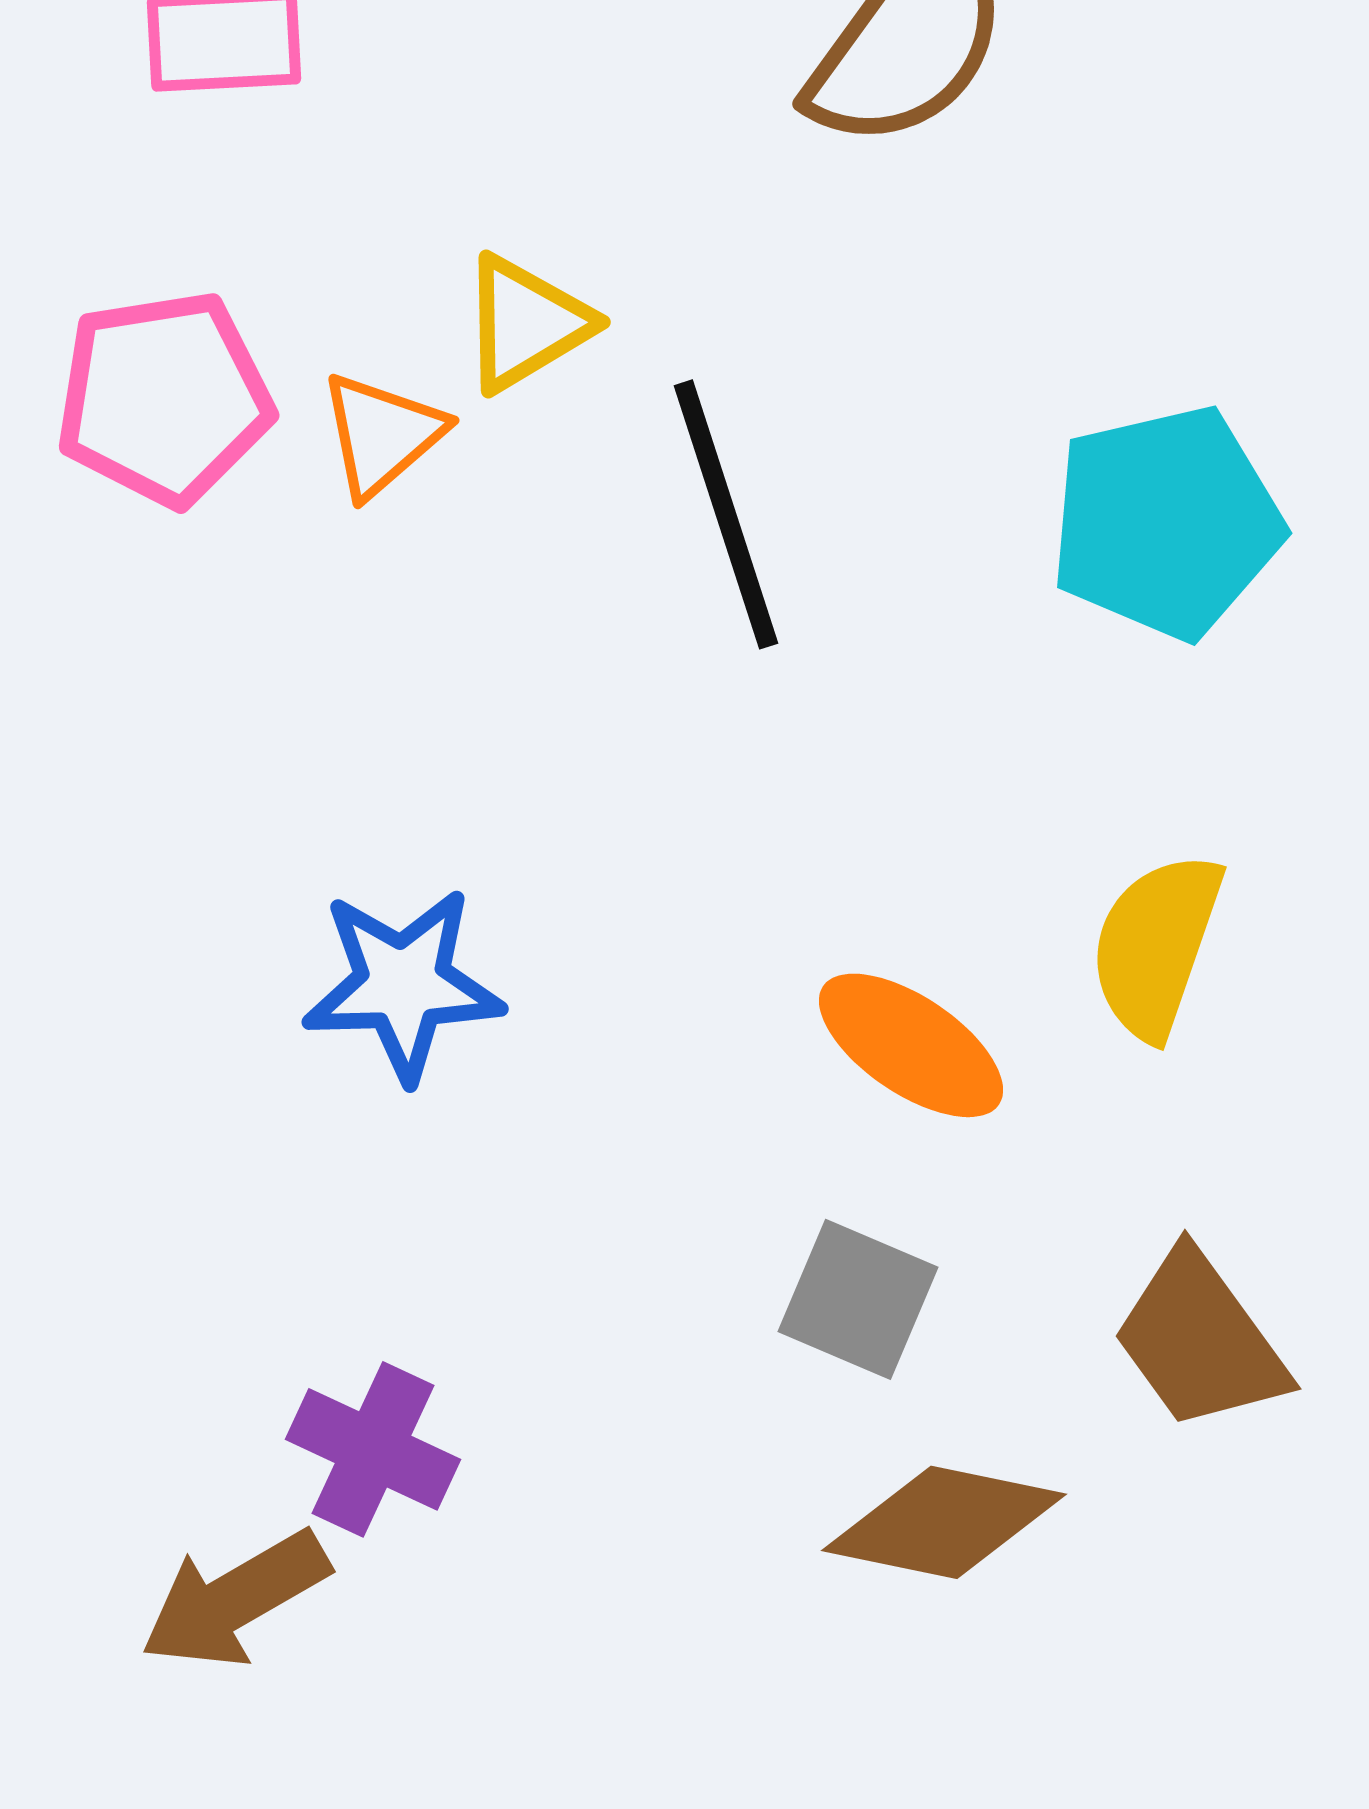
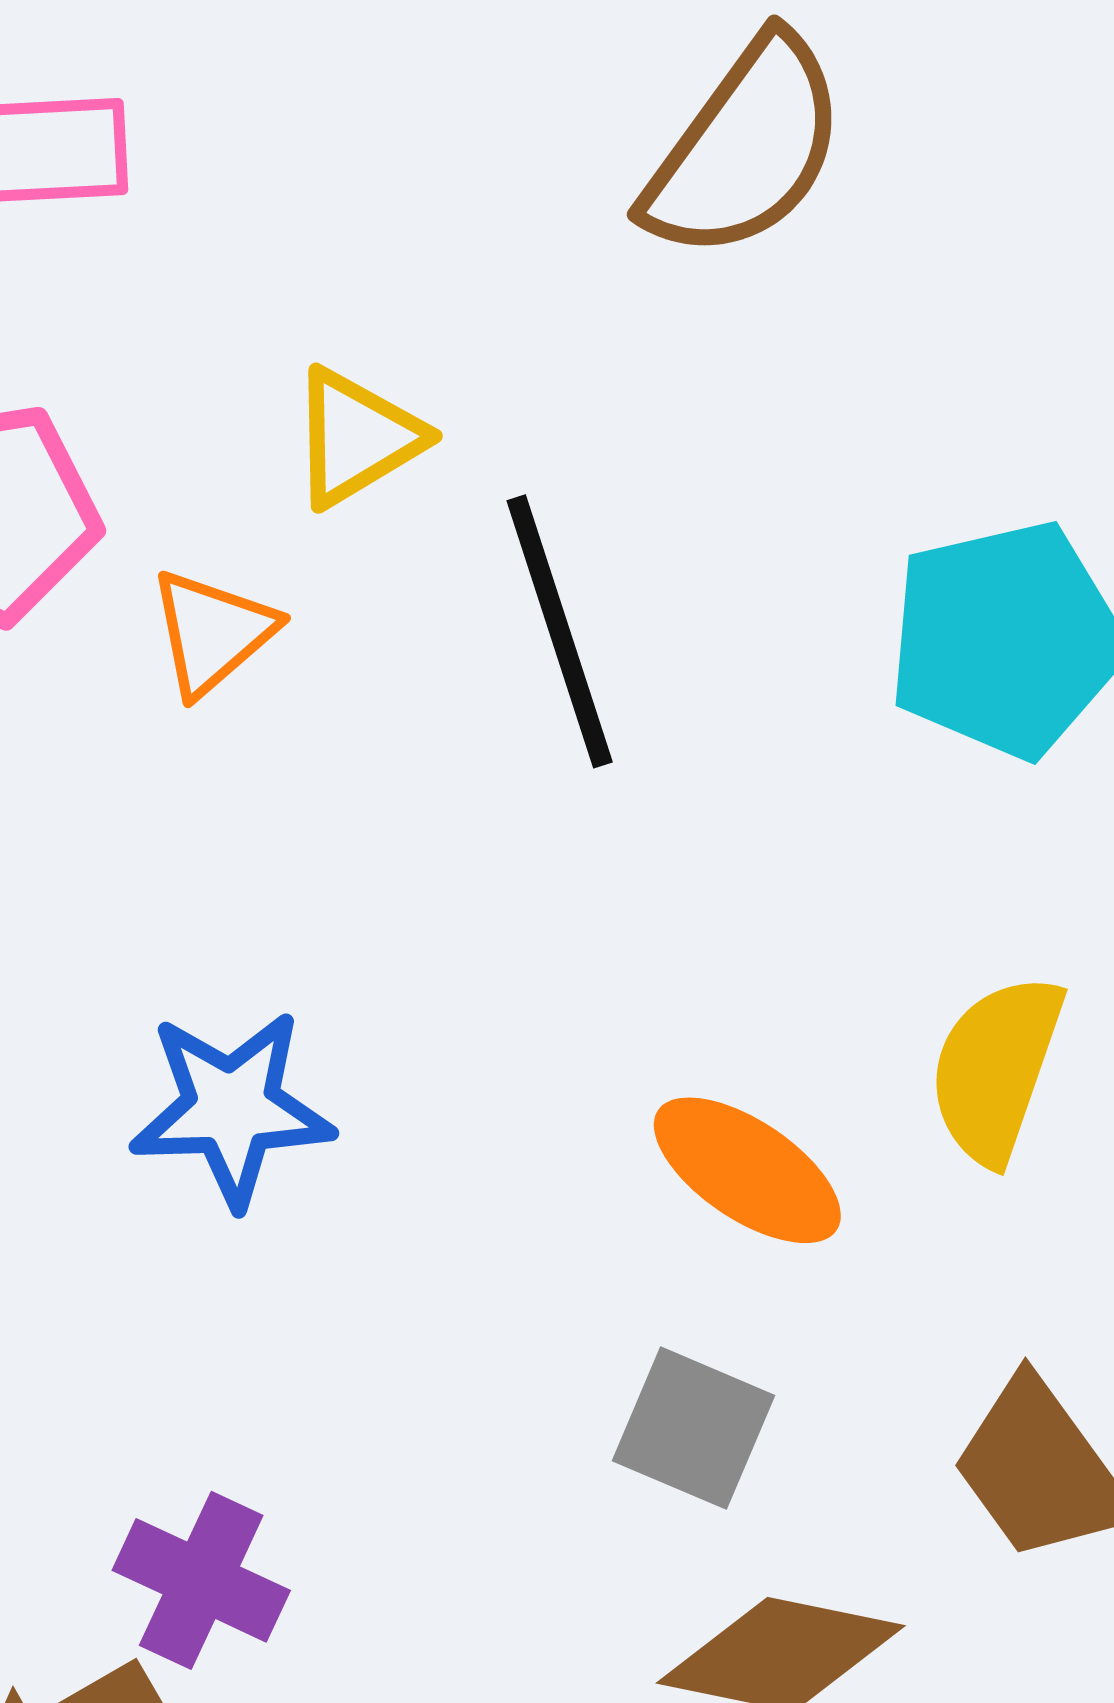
orange triangle: (382, 434) -> (212, 632), moved

